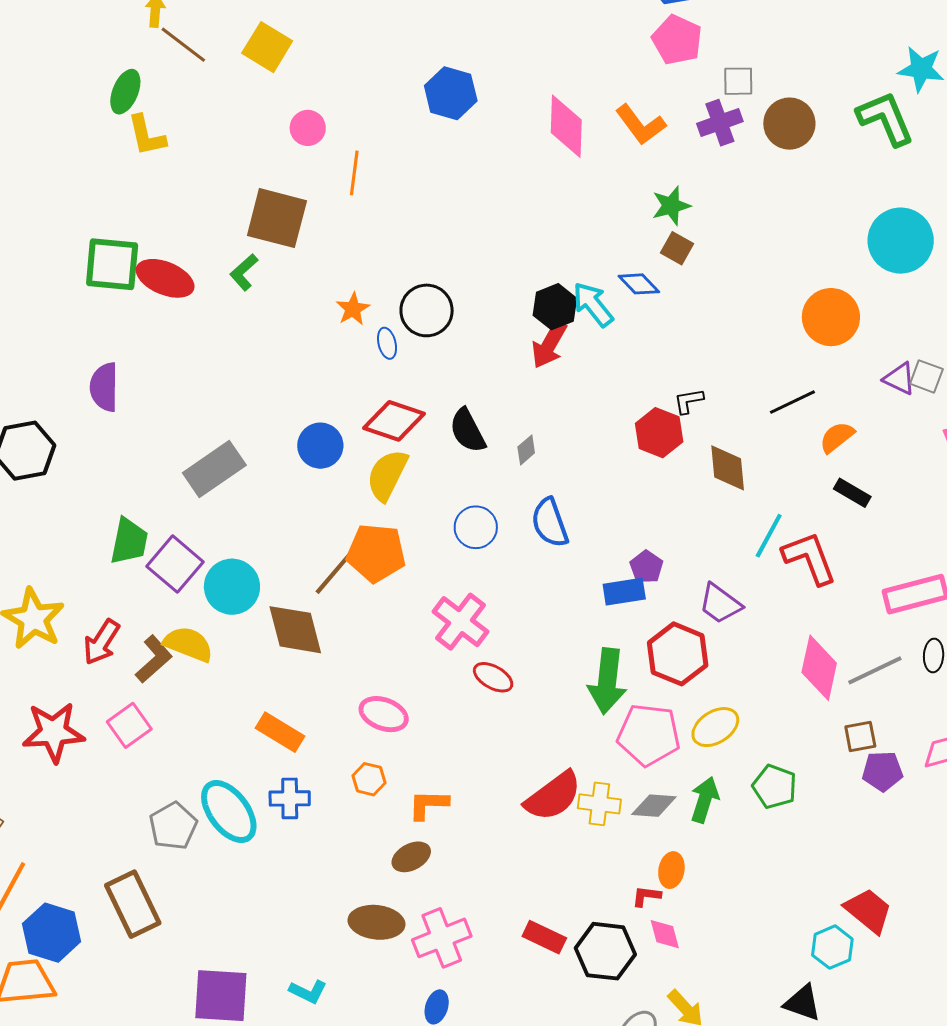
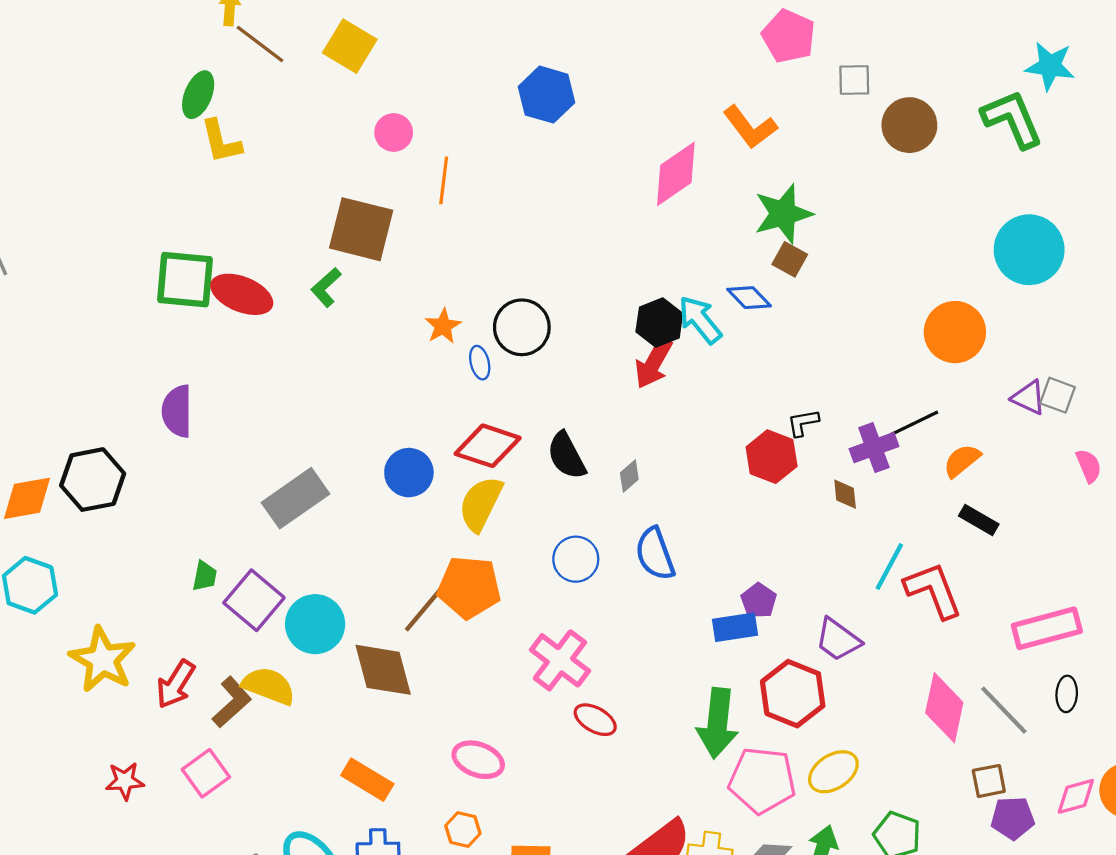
purple cross: (720, 123) -> (874, 448), moved
pink diamond: (566, 126) -> (676, 174), moved, turned 54
green star: (671, 206) -> (783, 214), size x1.4
brown diamond: (728, 468) -> (845, 494), size x0.6
green trapezoid: (129, 541) -> (205, 576), size x0.6
gray line: (875, 670) -> (1004, 710), turned 72
red star: (54, 732) -> (125, 781), size x0.6

